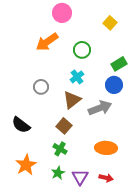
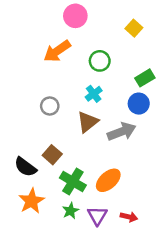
black semicircle: (21, 125) -> (25, 167), moved
brown square: (64, 126) -> (52, 155), moved
orange ellipse: (106, 148) -> (108, 180), moved, turned -45
green cross: (60, 149) -> (73, 182), size x1.5

